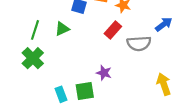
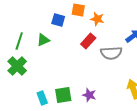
purple star: (104, 73) -> (89, 95), moved

